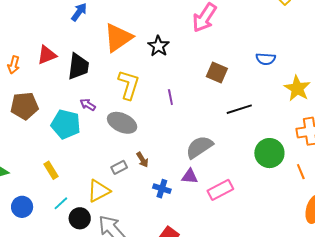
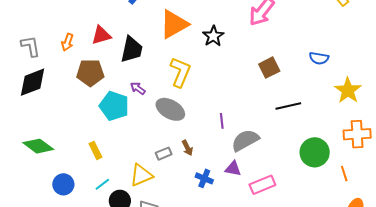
brown square: (217, 73) -> (269, 68), turned 35
purple line: (170, 97) -> (222, 121), moved
brown pentagon: (24, 106) -> (90, 73), moved

